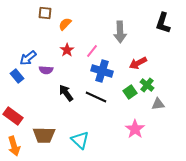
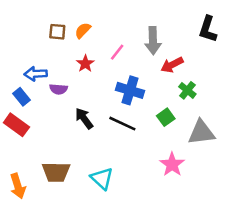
brown square: (45, 13) -> (57, 32), moved
pink line: (92, 51) -> (117, 52), moved
blue arrow: (28, 58) -> (36, 74), turned 36
red arrow: (138, 63) -> (172, 65), moved
green cross: (147, 85) -> (187, 90), moved
gray triangle: (158, 104) -> (201, 132), size x1.6
red rectangle: (13, 116) -> (16, 125), moved

